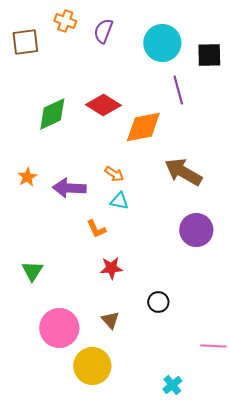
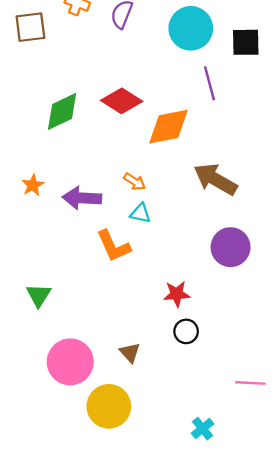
orange L-shape: (96, 229) -> (114, 246), size x1.5
red star: (111, 268) -> (177, 294), moved

